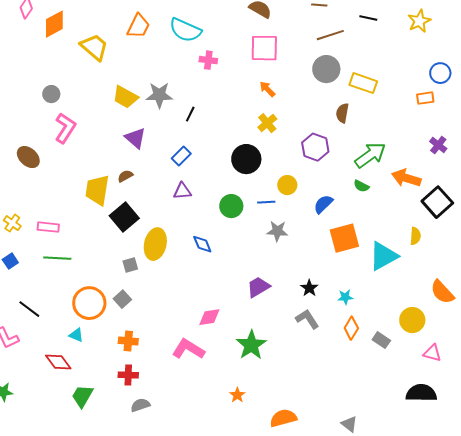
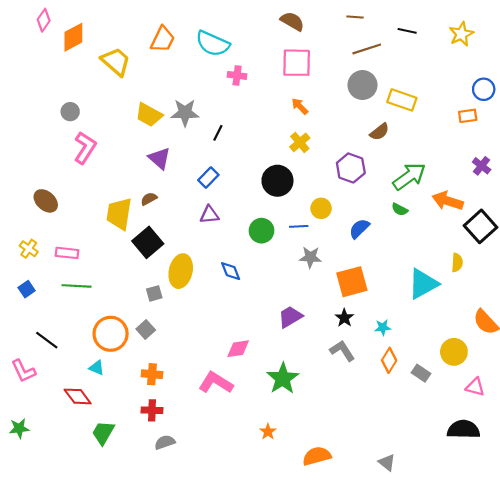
brown semicircle: (342, 113) -> (379, 132), turned -138
brown ellipse: (28, 157) -> (46, 201), moved
orange square: (344, 238) -> (352, 282), moved

